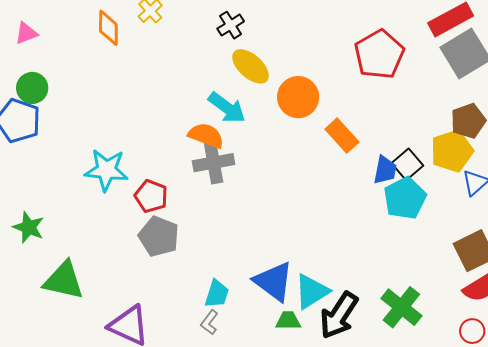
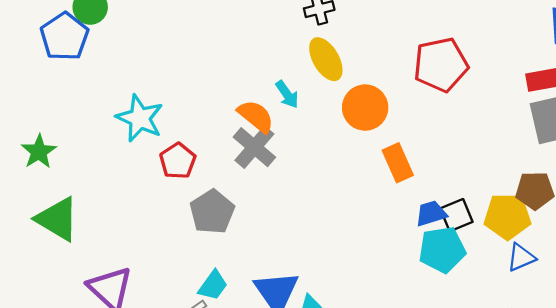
red pentagon: (379, 54) -> (441, 65), moved
cyan arrow: (227, 108) -> (287, 94), size x0.7
gray cross: (214, 163) -> (254, 147), turned 33
blue trapezoid: (385, 170) -> (431, 213), turned -136
gray pentagon: (159, 236) -> (212, 212), moved

